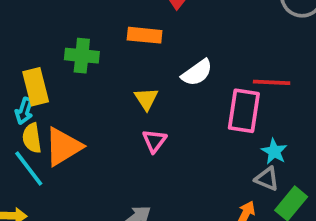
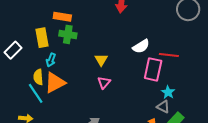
orange rectangle: (145, 35) -> (62, 17), moved
white semicircle: (197, 73) -> (141, 46), moved
yellow rectangle: (36, 87) -> (42, 38), moved
cyan arrow: (24, 111) -> (51, 60), moved

